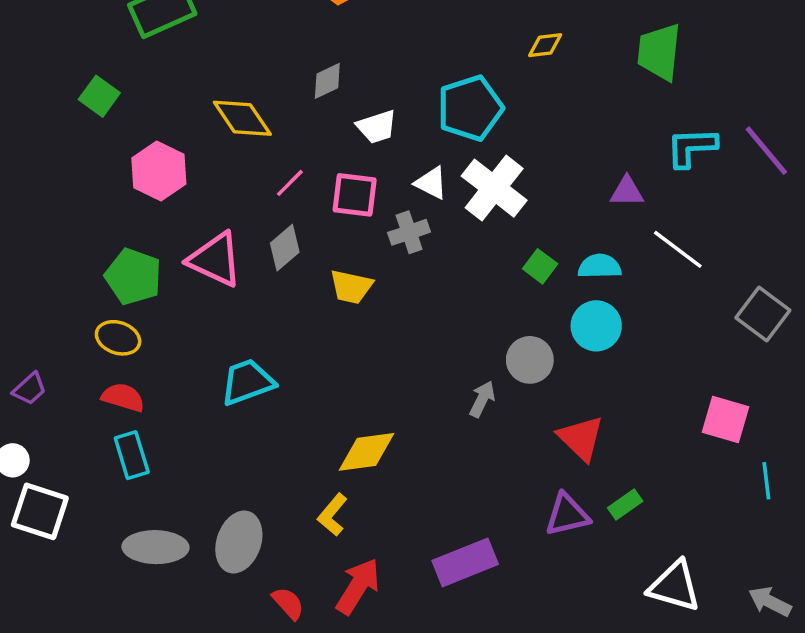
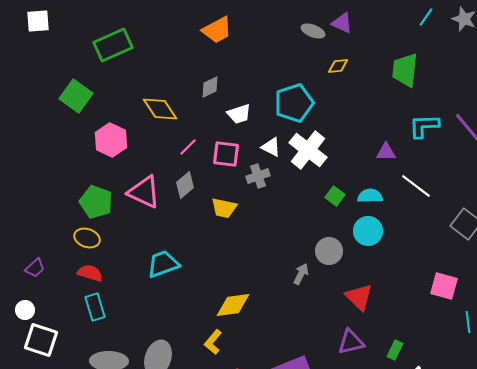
green square: (99, 96) -> (76, 96), size x1.4
green rectangle: (625, 505) -> (395, 350), moved, turned -30

